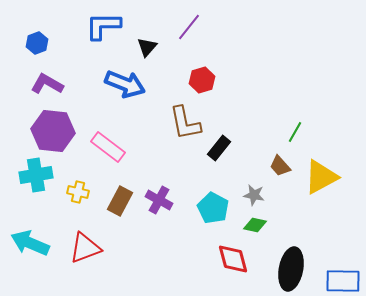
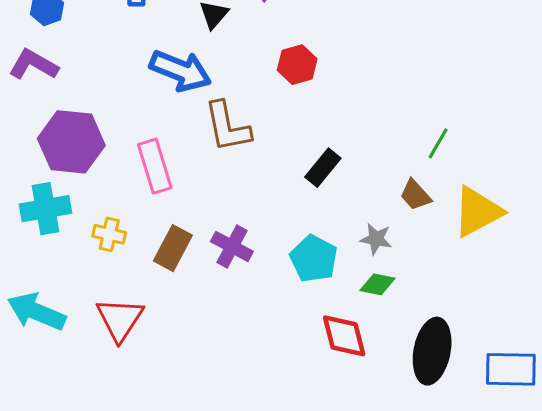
purple L-shape: (47, 84) -> (33, 65), moved
brown L-shape: (185, 123) -> (227, 127), moved
pink rectangle: (108, 147) -> (155, 166), turned 36
red triangle: (85, 248) -> (120, 319), turned -36

